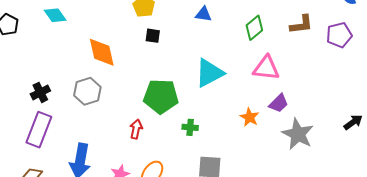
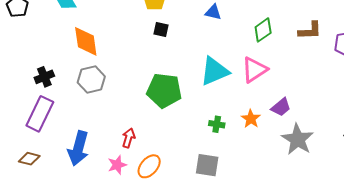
orange diamond: (102, 52) -> (86, 41), moved
pink triangle: (266, 68) -> (254, 70), moved, turned -44
green cross: (190, 127) -> (217, 124), moved
red arrow: (136, 129) -> (129, 138), moved

